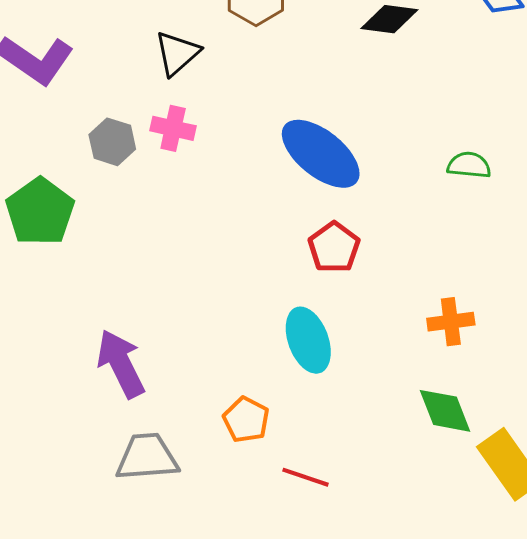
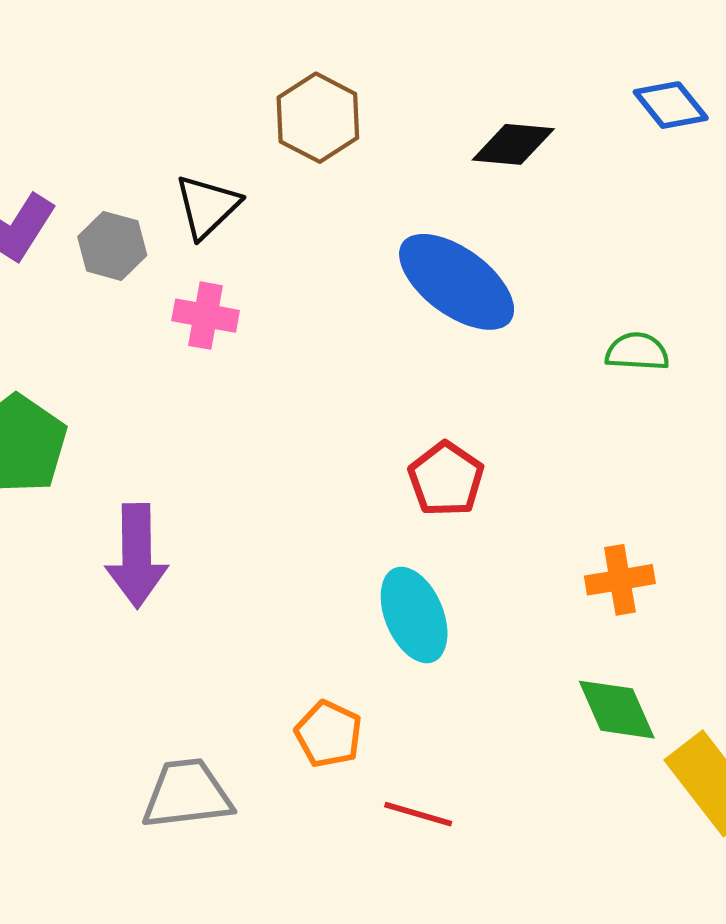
gray hexagon: (112, 142) -> (112, 246), moved
blue ellipse: (321, 154) -> (457, 282), moved
purple arrow: (121, 364) -> (137, 556), moved, turned -152

